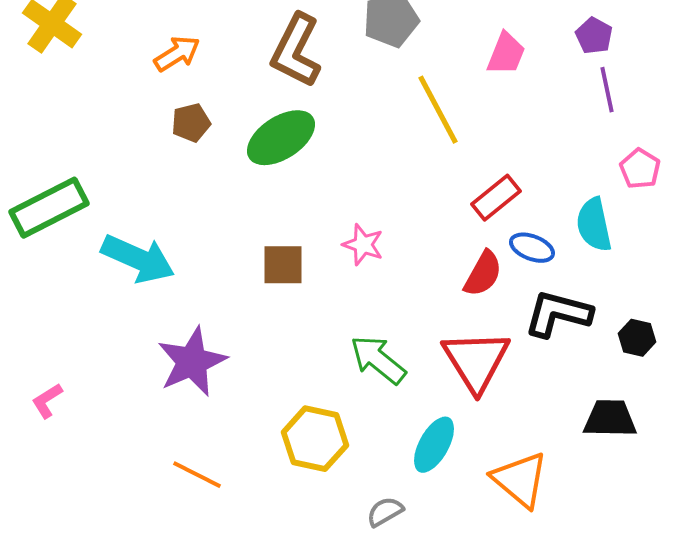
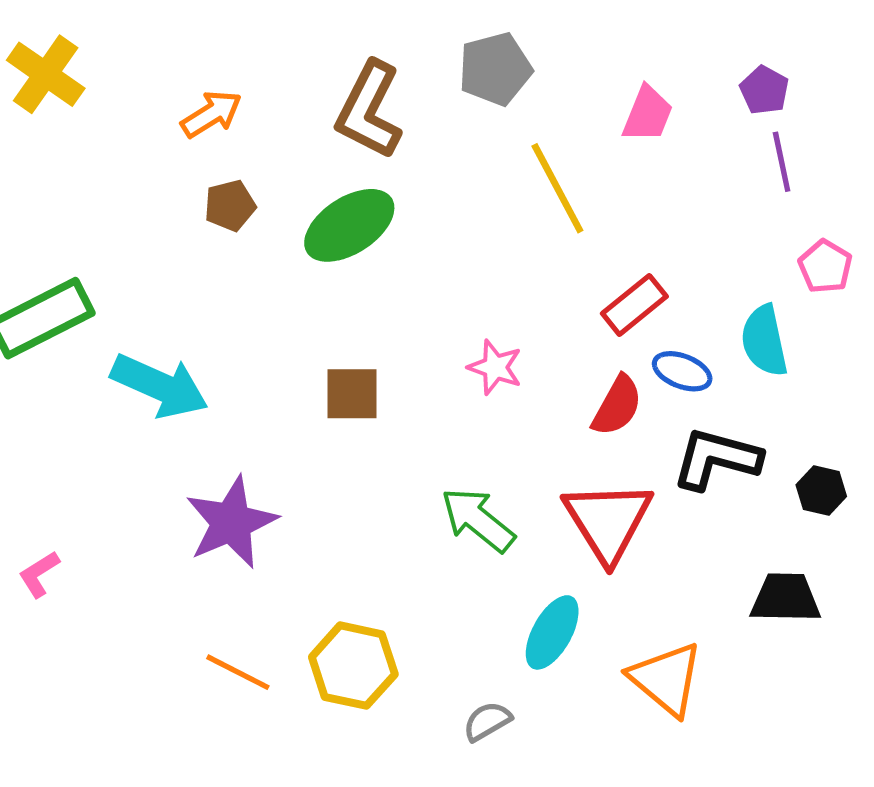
pink star: (363, 245) -> (495, 367), moved
yellow hexagon: (315, 439) -> (353, 666), moved

